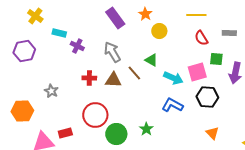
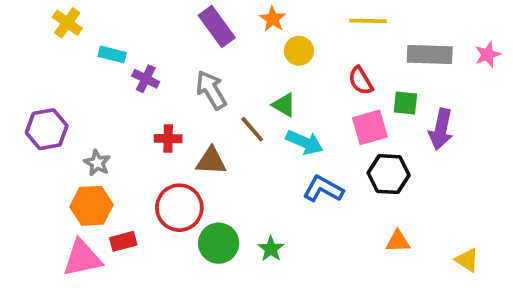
gray rectangle: (229, 33) -> (430, 54), size x1.6
red semicircle: (201, 38) -> (361, 81), moved
purple hexagon: (24, 51) -> (47, 129), moved
cyan arrow: (173, 78) -> (305, 142), moved
brown triangle: (113, 80) -> (211, 161), moved
orange hexagon: (22, 111) -> (92, 206), moved
green star: (146, 129) -> (271, 249), moved
orange triangle: (212, 133) -> (398, 241), turned -48

